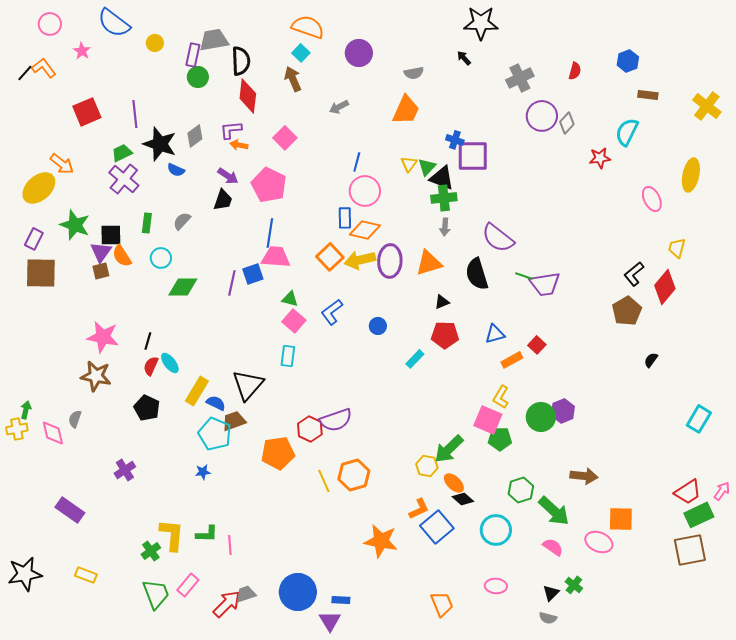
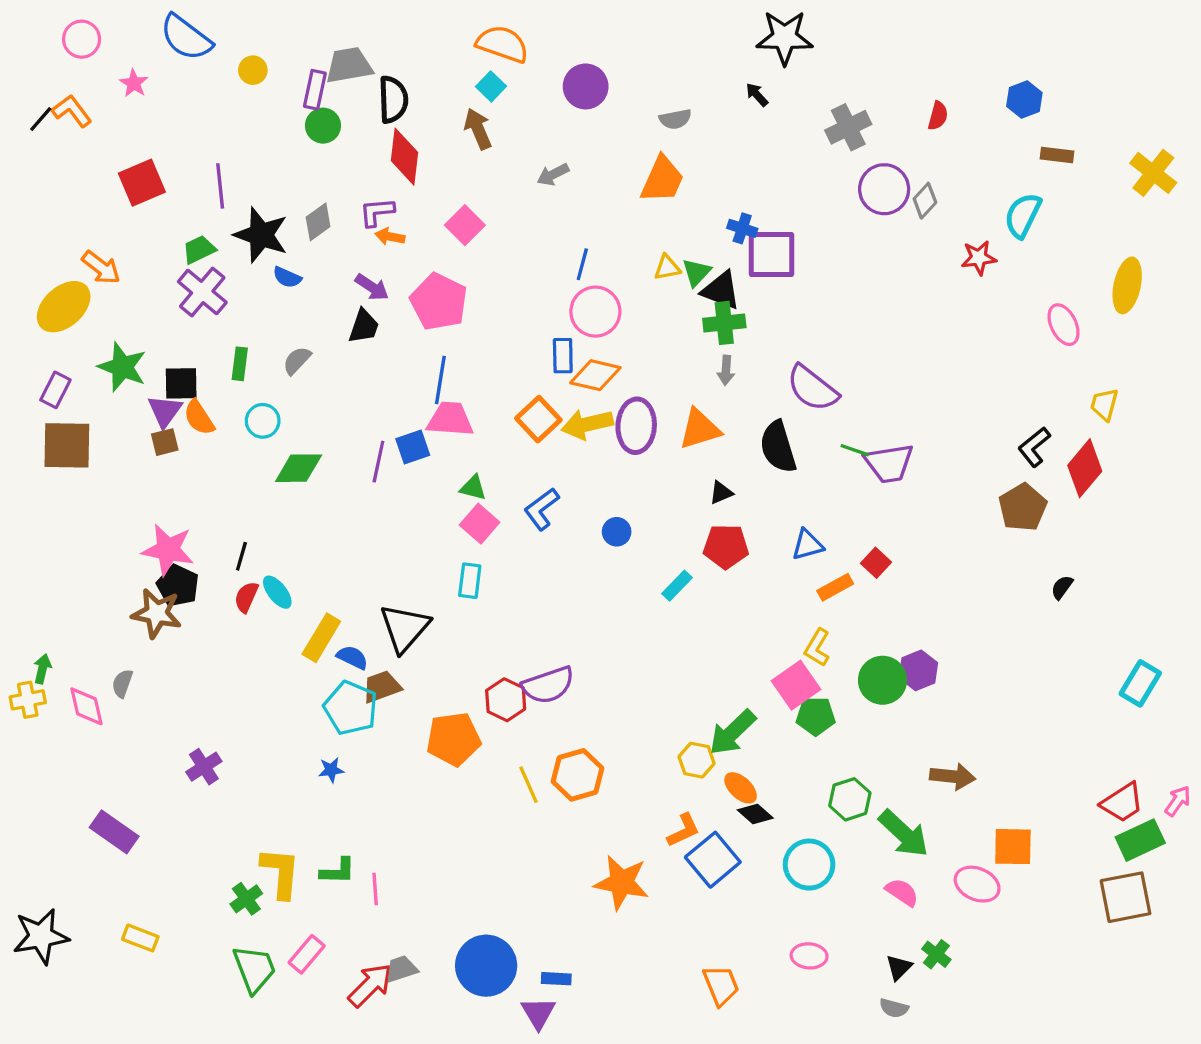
yellow triangle: (409, 164) -> (667, 268), turned 42
black pentagon: (147, 408) -> (178, 586), moved
pink square: (488, 420) -> (796, 685), turned 32

